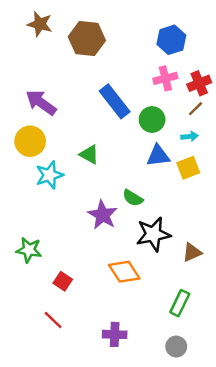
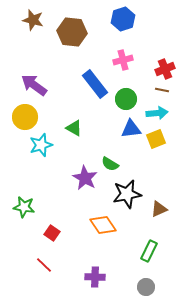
blue hexagon: (171, 40) -> (123, 19), moved
pink cross: (165, 78) -> (123, 60), moved
brown line: (196, 109) -> (162, 90), turned 56
cyan arrow: (190, 136) -> (157, 113), size x1.5

